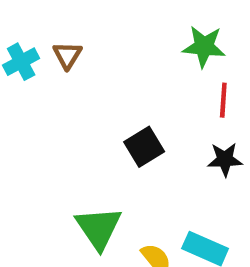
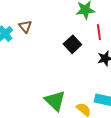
black square: (144, 147) -> (72, 44), moved

